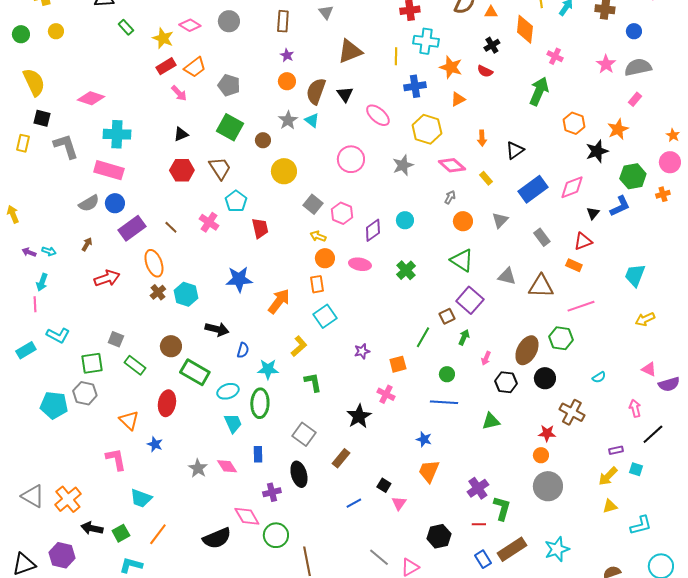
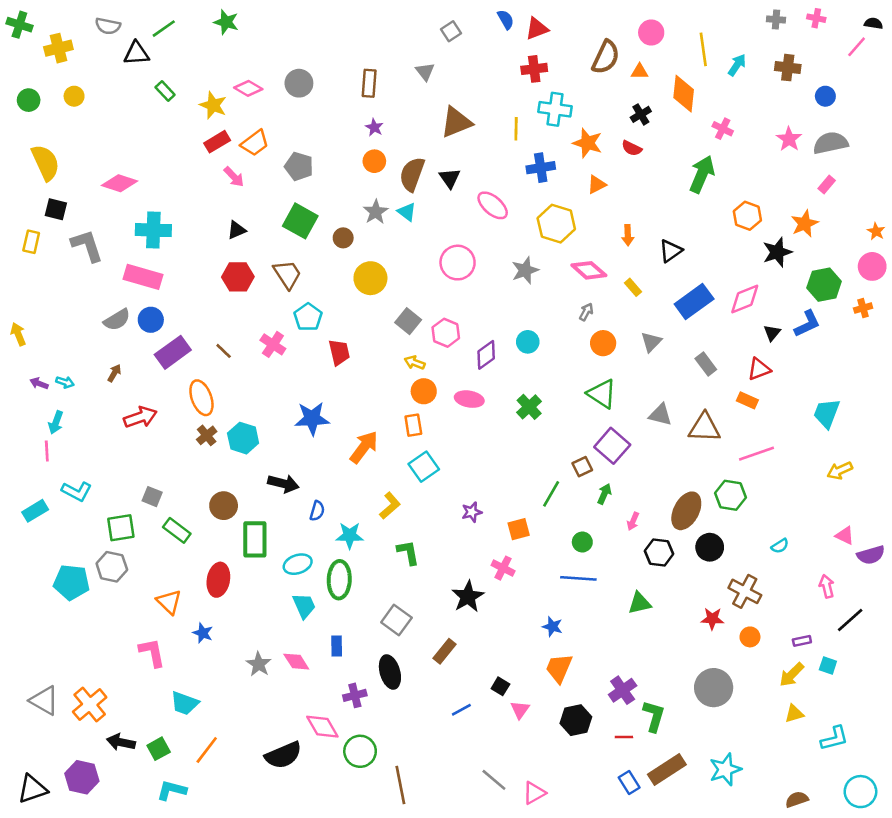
green rectangle: (195, 372) -> (255, 539), turned 60
orange circle: (541, 455) -> (750, 637), moved
black hexagon: (439, 536) -> (576, 720), moved

